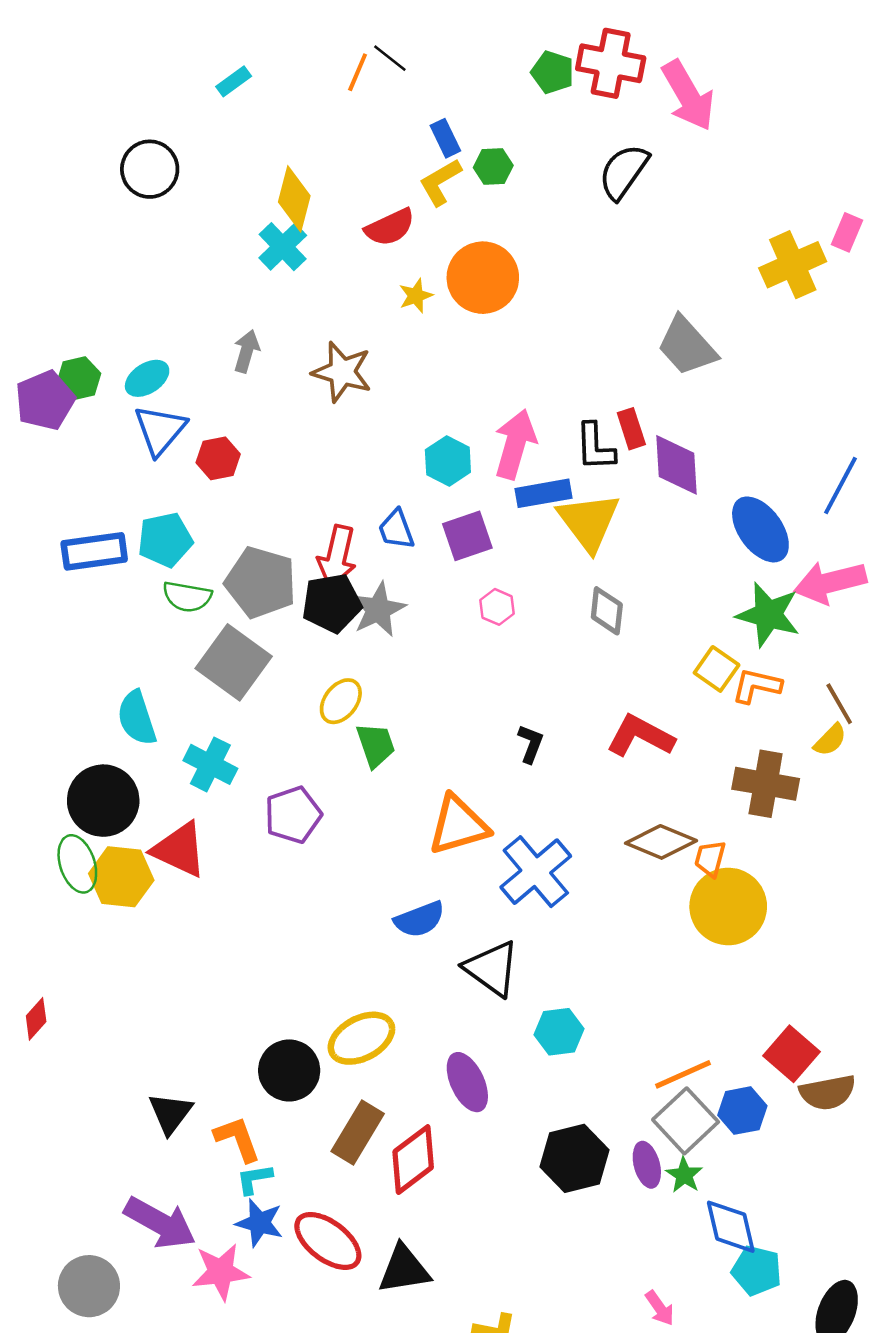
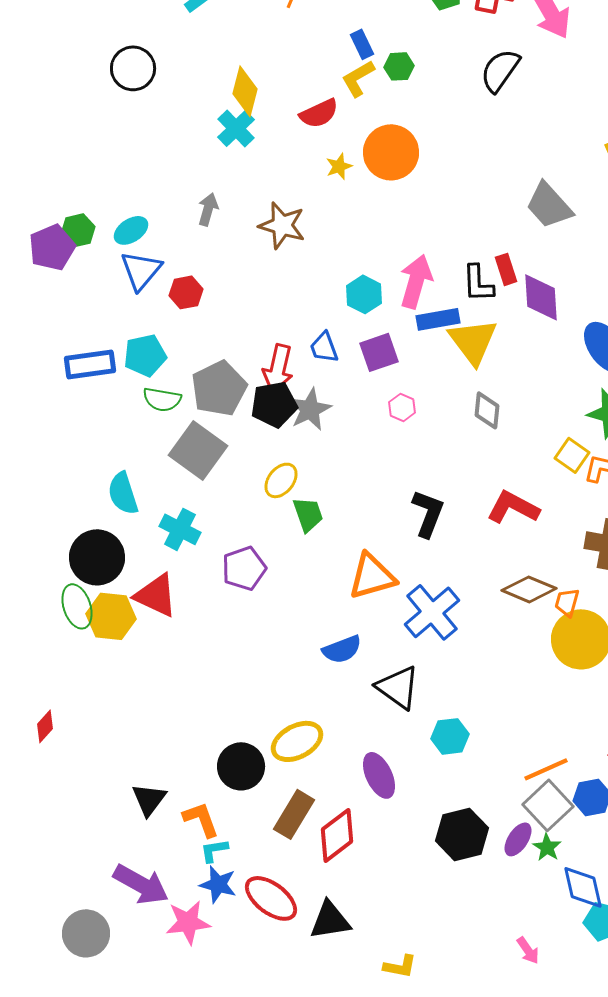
gray pentagon: (261, 582) -> (219, 388), turned 30
black L-shape: (531, 744) -> (428, 513), size x1.6
purple ellipse: (647, 1165) -> (518, 839), turned 48

